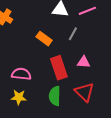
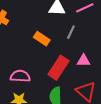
red rectangle: (59, 68) -> (59, 68), turned 55

